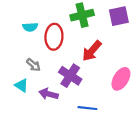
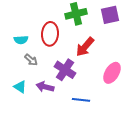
cyan semicircle: (30, 27) -> (21, 40), moved
cyan triangle: (22, 85) -> (20, 87), moved

